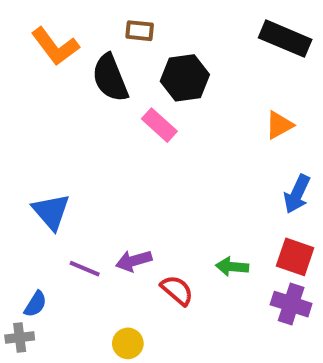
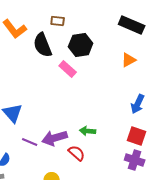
orange triangle: (279, 125) -> (129, 60), moved
purple arrow: (134, 261) -> (55, 138), size x1.4
green arrow: (232, 267) -> (88, 131), moved

